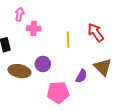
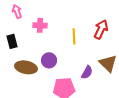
pink arrow: (19, 14) -> (17, 11), moved, turned -32
red arrow: (96, 32) -> (101, 29), turned 60

